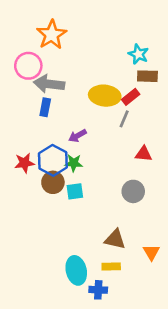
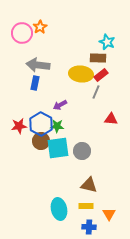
orange star: (52, 35) -> (40, 27), size x0.6
pink circle: (28, 66) -> (22, 33), moved
brown rectangle: (147, 76) -> (98, 58), moved
cyan square: (75, 191) -> (58, 148), size x1.6
gray circle: (133, 191) -> (82, 151), moved
orange triangle: (151, 252) -> (109, 214), moved
blue cross: (98, 290) -> (89, 227), moved

